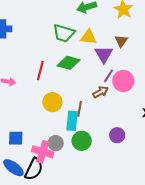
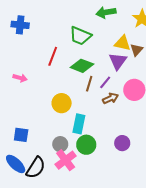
yellow triangle: (88, 37) -> (122, 43), moved
red line: (40, 70) -> (53, 56), moved
purple line: (109, 76) -> (105, 82), moved
brown line: (80, 109) -> (89, 84), moved
pink cross: (43, 152) -> (66, 160), moved, turned 30

